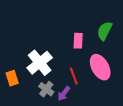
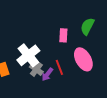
gray cross: (46, 89) -> (36, 69), moved
purple arrow: (64, 94) -> (47, 74), moved

